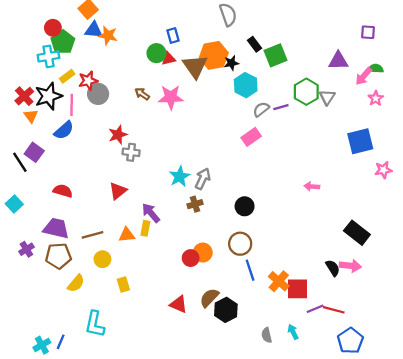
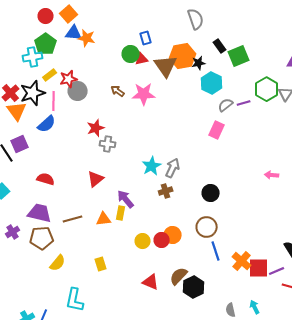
red circle: (53, 28) -> (46, 16), moved
orange triangle: (31, 116) -> (17, 111), size x1.5
pink rectangle: (251, 137) -> (217, 130), turned -30
purple square: (34, 152) -> (20, 144), turned 30
yellow circle: (102, 259) -> (143, 241), moved
purple line: (315, 309) -> (277, 271), moved

